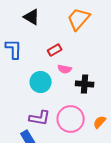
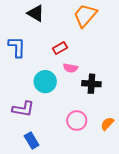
purple L-shape: (40, 118) -> (23, 109), moved
pink circle: (71, 119) -> (77, 121), size x0.7

